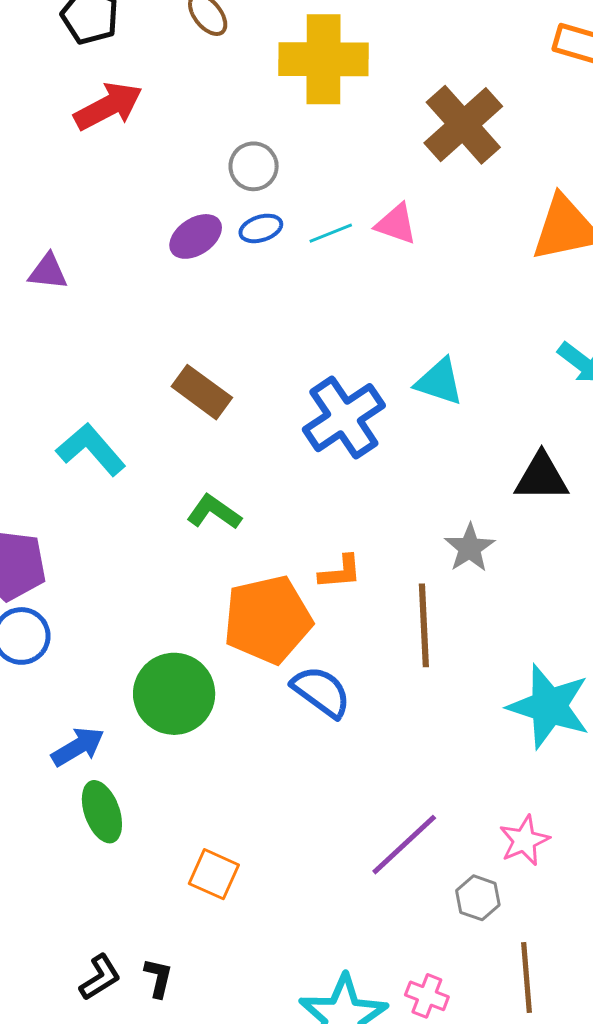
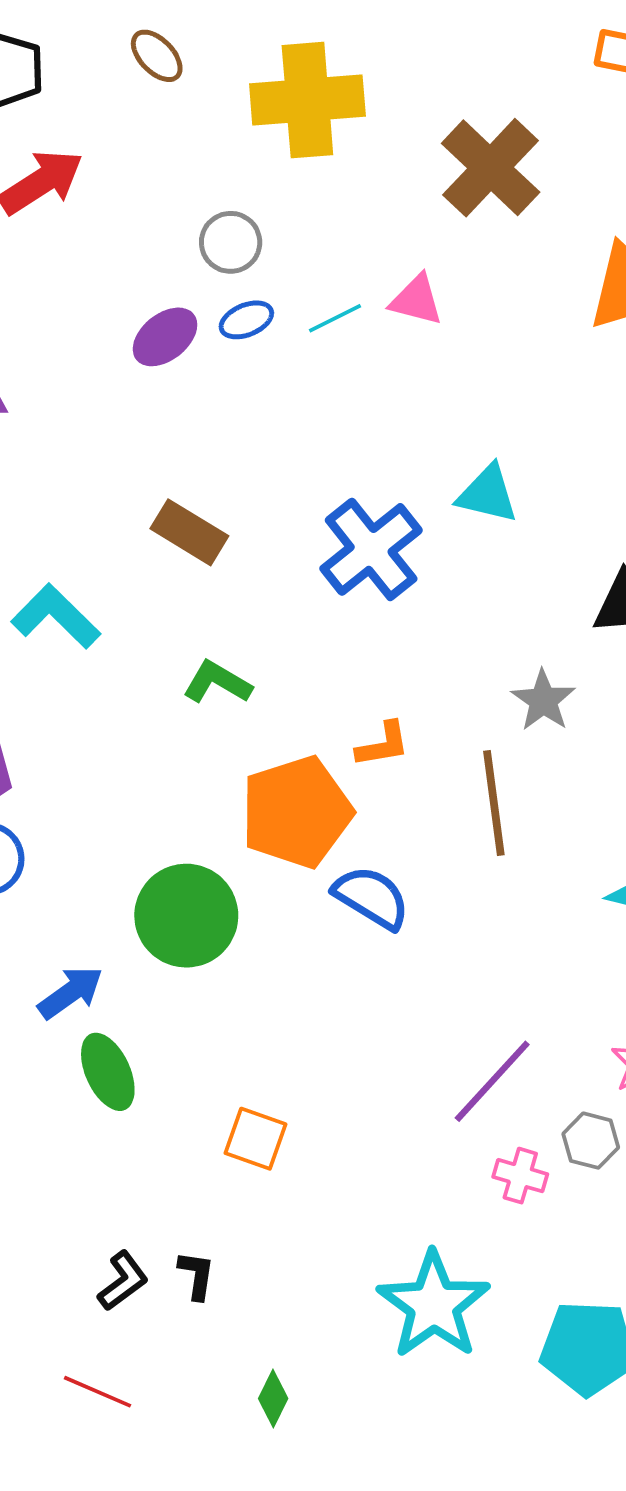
pink cross: (427, 996) -> (520, 1176), moved

